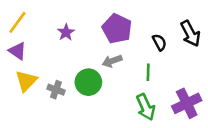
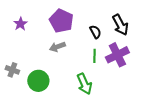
green line: (148, 72) -> (94, 56), moved
green circle: (88, 82) -> (38, 81), moved
purple cross: (187, 103) -> (117, 55), moved

